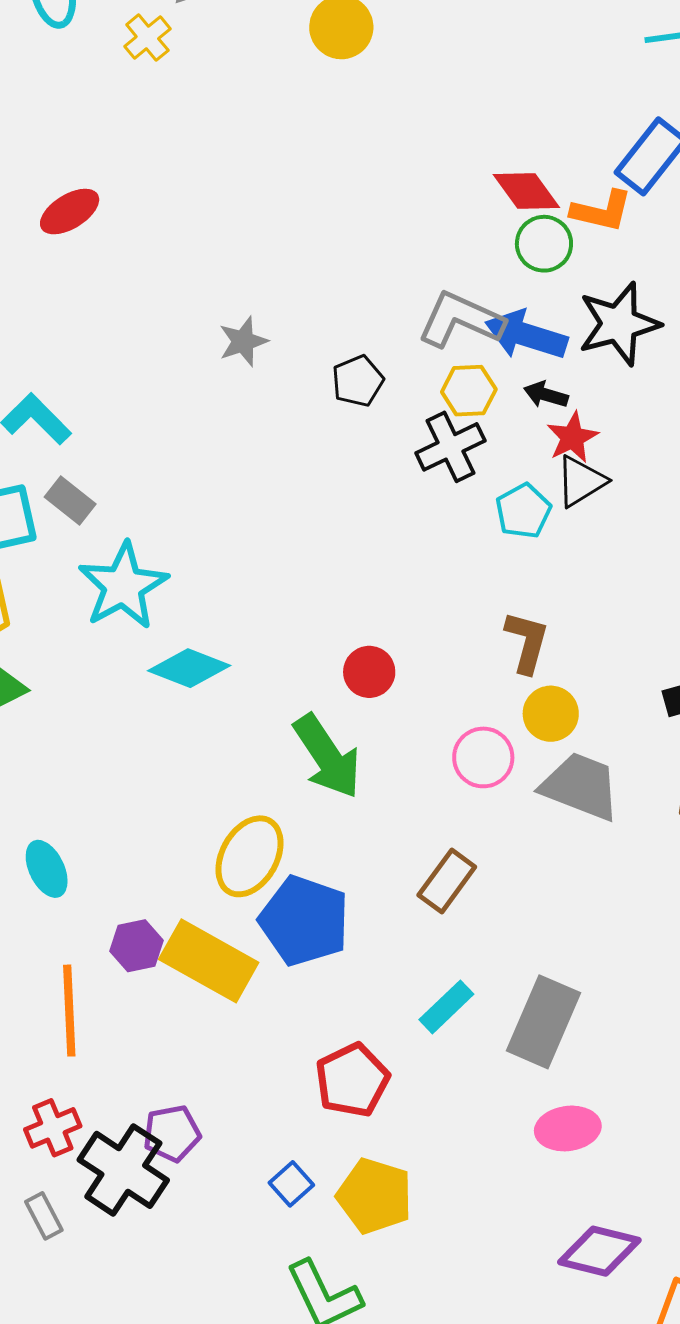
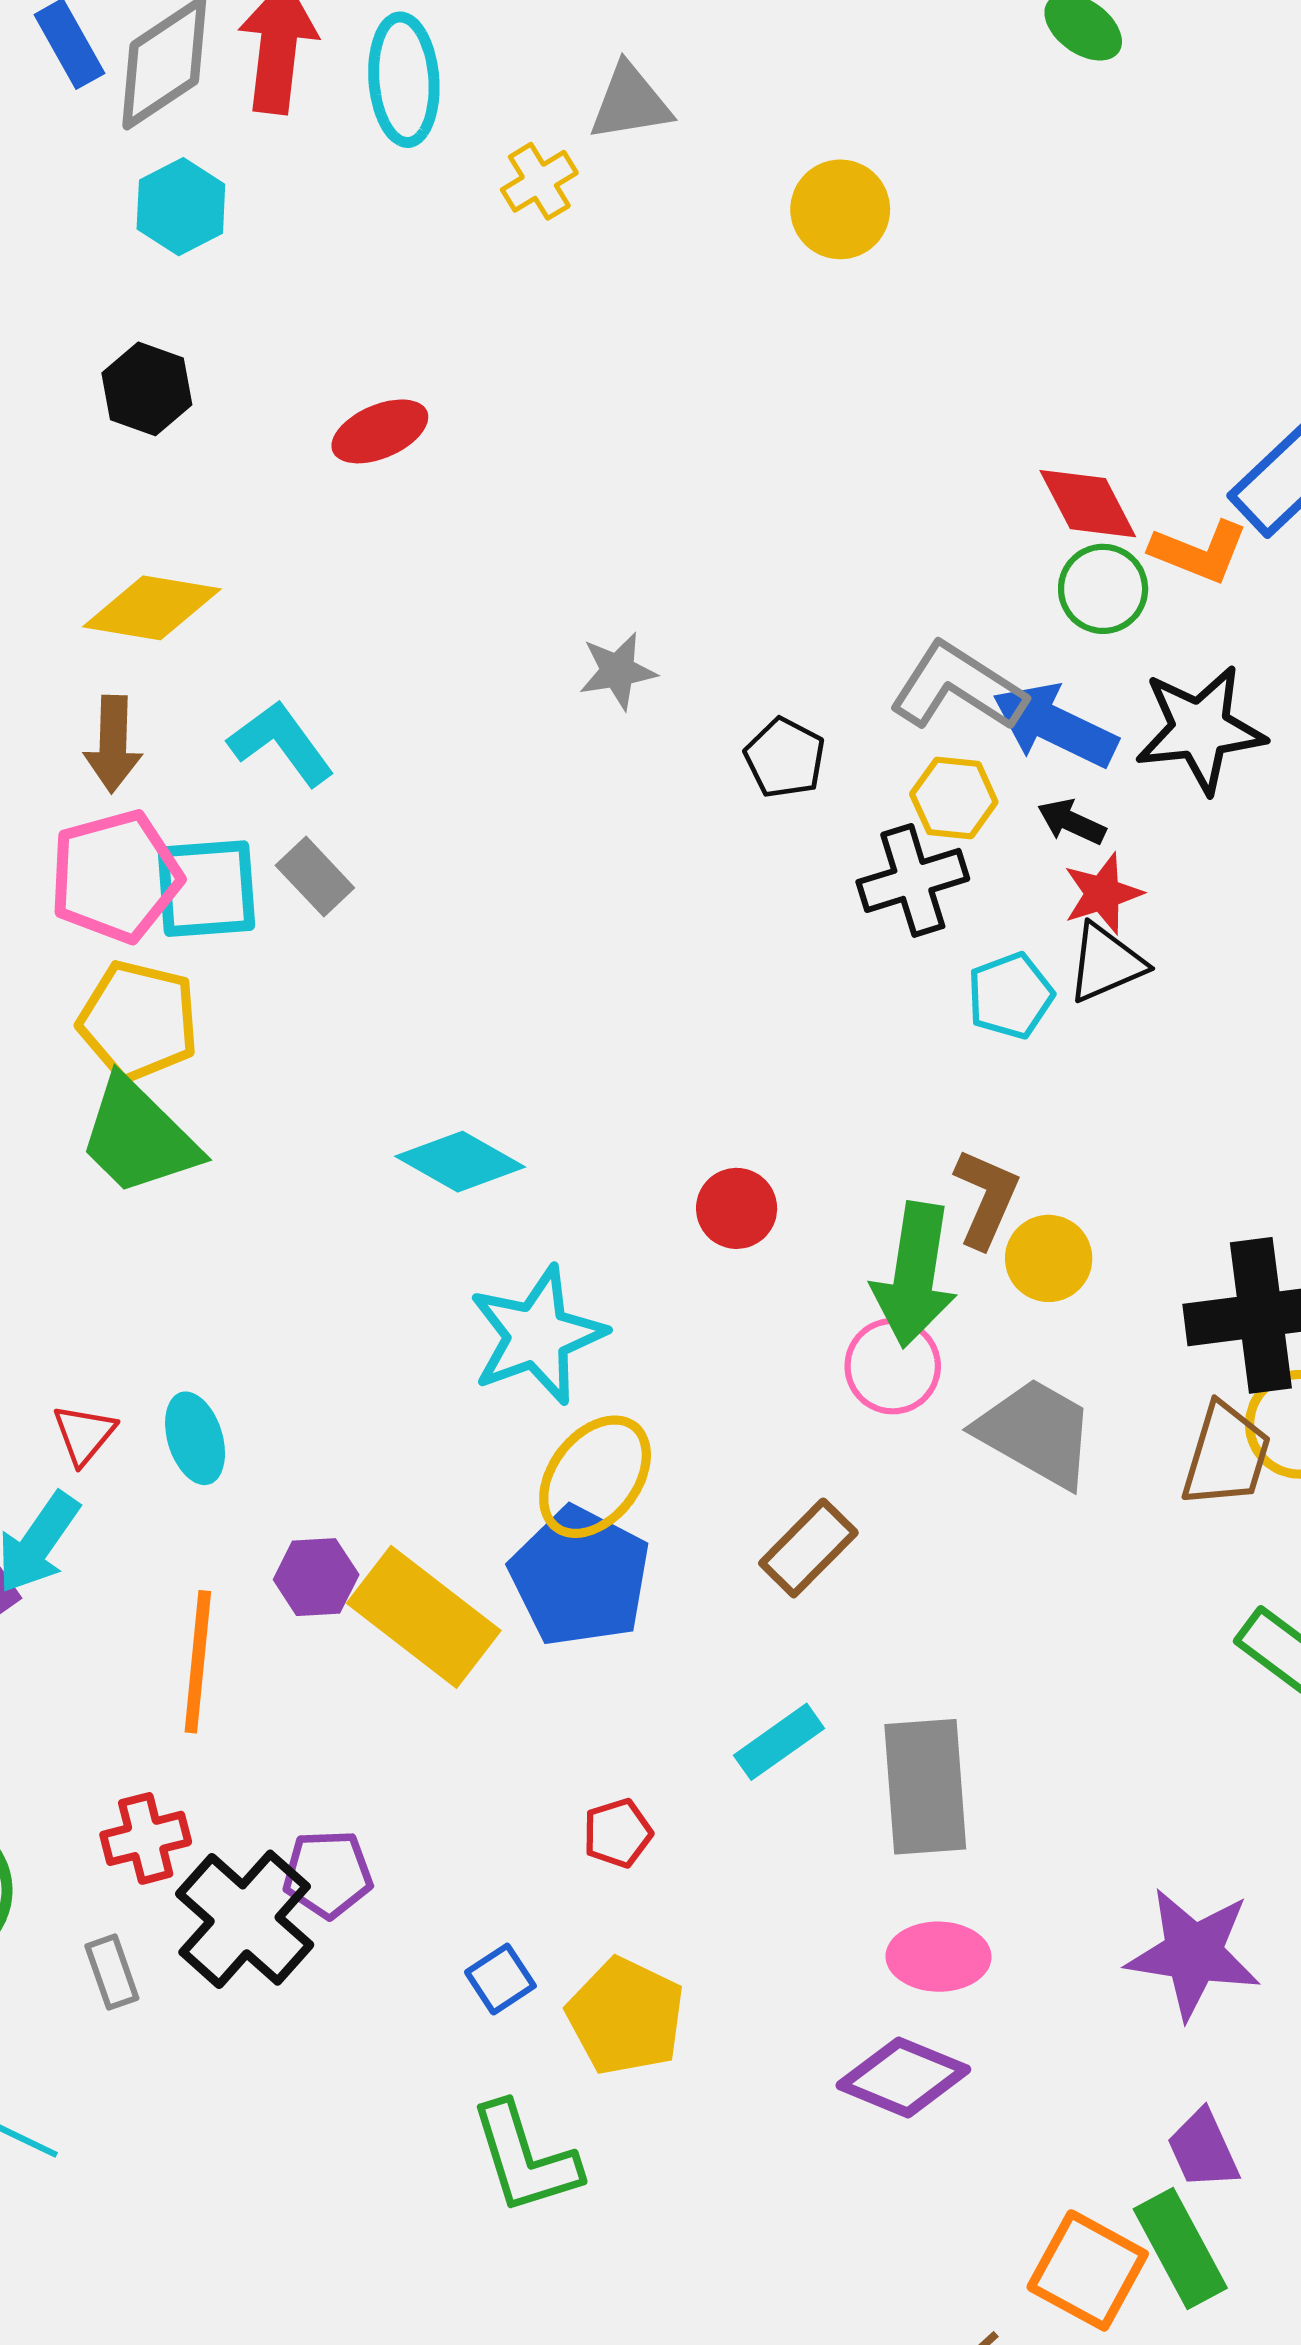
black pentagon: (358, 381) -> (785, 758), turned -30
cyan star: (123, 586) -> (537, 1335), moved
yellow circle: (551, 714) -> (1049, 1258), moved
green arrow: (327, 756) -> (914, 1275), moved, turned 34
yellow ellipse: (249, 856) -> (595, 1477), moved
gray rectangle: (544, 1022) -> (925, 1787), turned -36
red pentagon: (352, 1080) -> (618, 1833), size x0.6
purple diamond: (599, 1251) -> (903, 2077), moved

